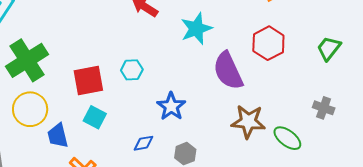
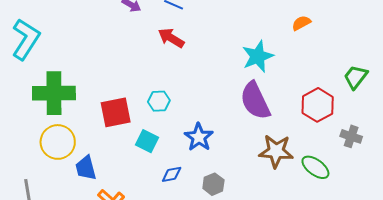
cyan star: (196, 29) -> (258, 56), moved
red hexagon: (268, 43) -> (318, 105), moved
green cross: (27, 60) -> (54, 93), turned 33
cyan square: (95, 117) -> (147, 141), moved

